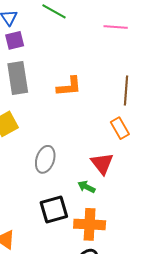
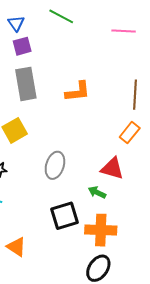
orange rectangle: (120, 128) -> (130, 133), turned 70
red triangle: (102, 163) -> (112, 168), turned -35

